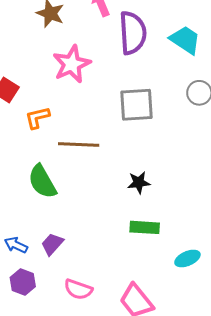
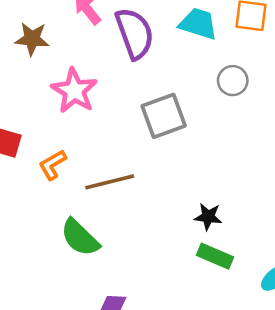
black star: (139, 182) -> (208, 217), moved, turned 30
green rectangle: (145, 227) -> (215, 256), turned 36

